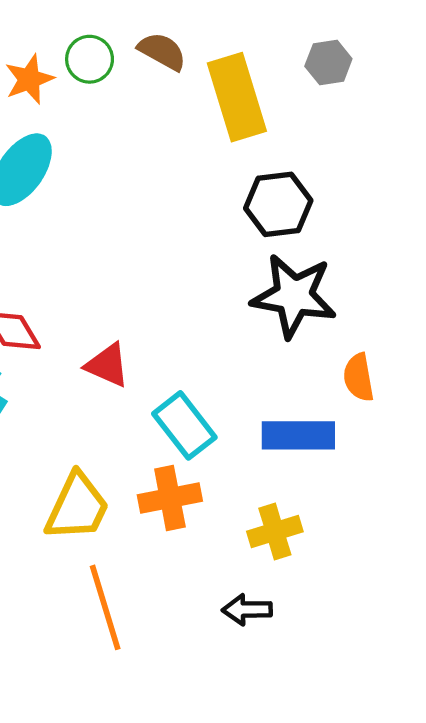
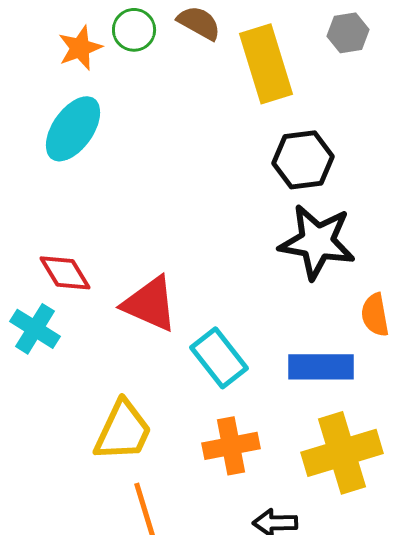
red triangle: (107, 365) -> (150, 304), size x1.4
orange cross: (170, 498) -> (231, 446), moved
yellow cross: (275, 532) -> (342, 453), moved, size x1.6

